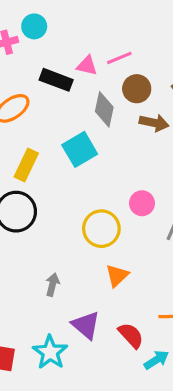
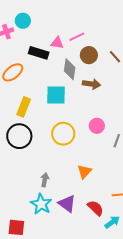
brown arrow: (154, 123) -> (91, 84), moved
cyan square: (80, 149) -> (56, 95), turned 35
yellow circle: (101, 229) -> (63, 134), moved
cyan star: (50, 352) -> (41, 204), moved

